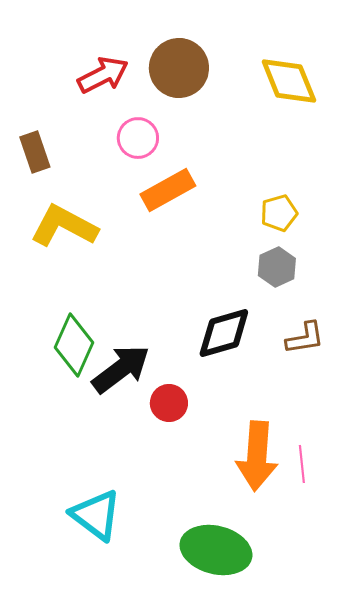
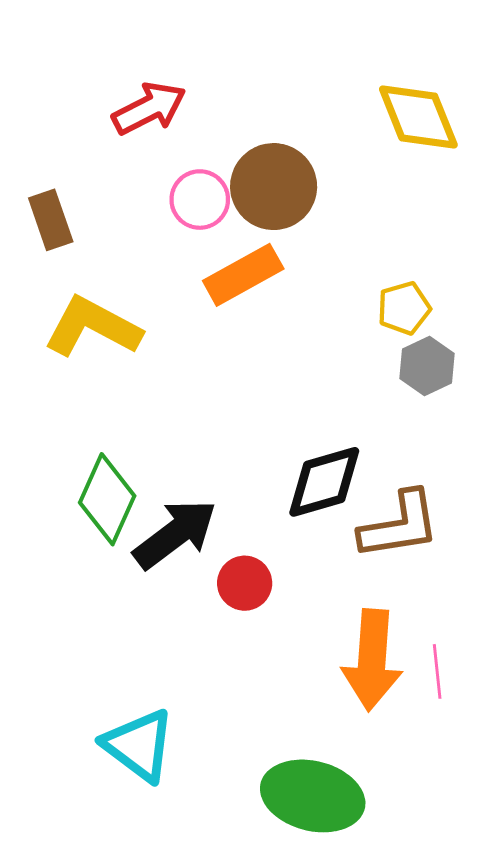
brown circle: (179, 68) -> (274, 187), moved
gray hexagon: (277, 267) -> (427, 366), moved
brown L-shape: (305, 338) -> (400, 525), moved, size x1.5

